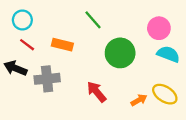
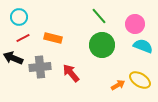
green line: (93, 20) -> (99, 16), moved
red line: (27, 45) -> (23, 38), turned -64
red arrow: (97, 92) -> (71, 73), moved

